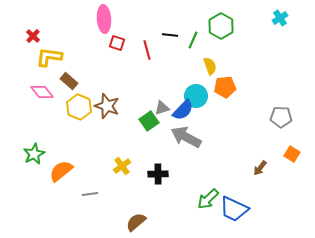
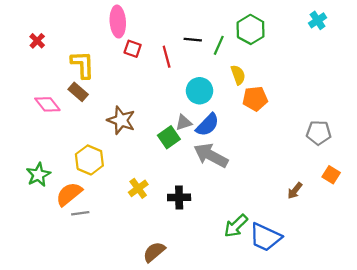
yellow L-shape: (49, 57) -> (83, 65), moved, turned 80
cyan circle: (196, 96) -> (199, 91), moved
yellow hexagon: (79, 107) -> (89, 160), moved
gray line: (90, 194) -> (80, 213), moved

